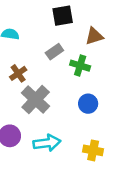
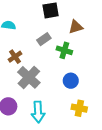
cyan arrow: (47, 143) -> (38, 112), turned 95
yellow cross: (93, 150) -> (79, 108), moved

